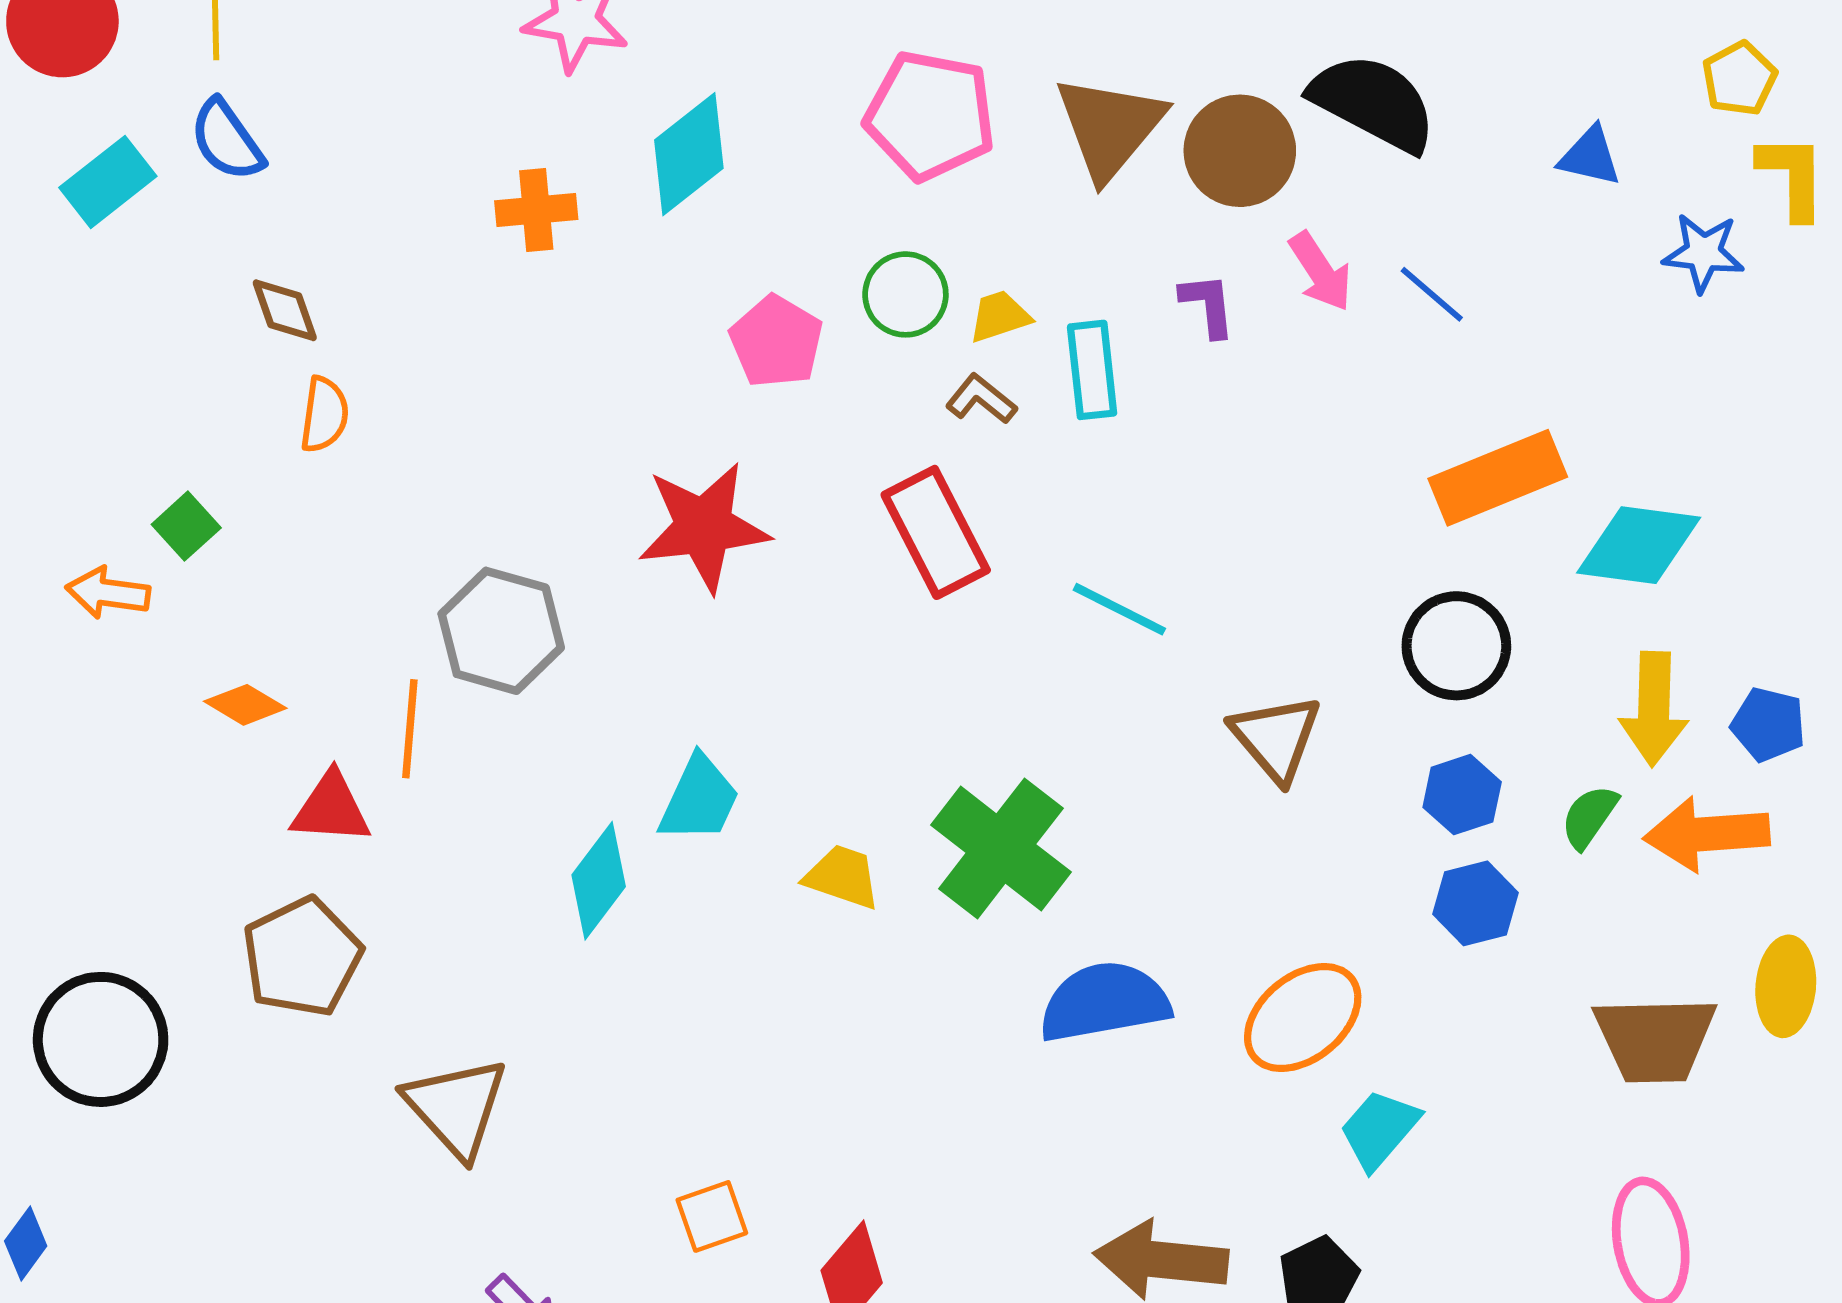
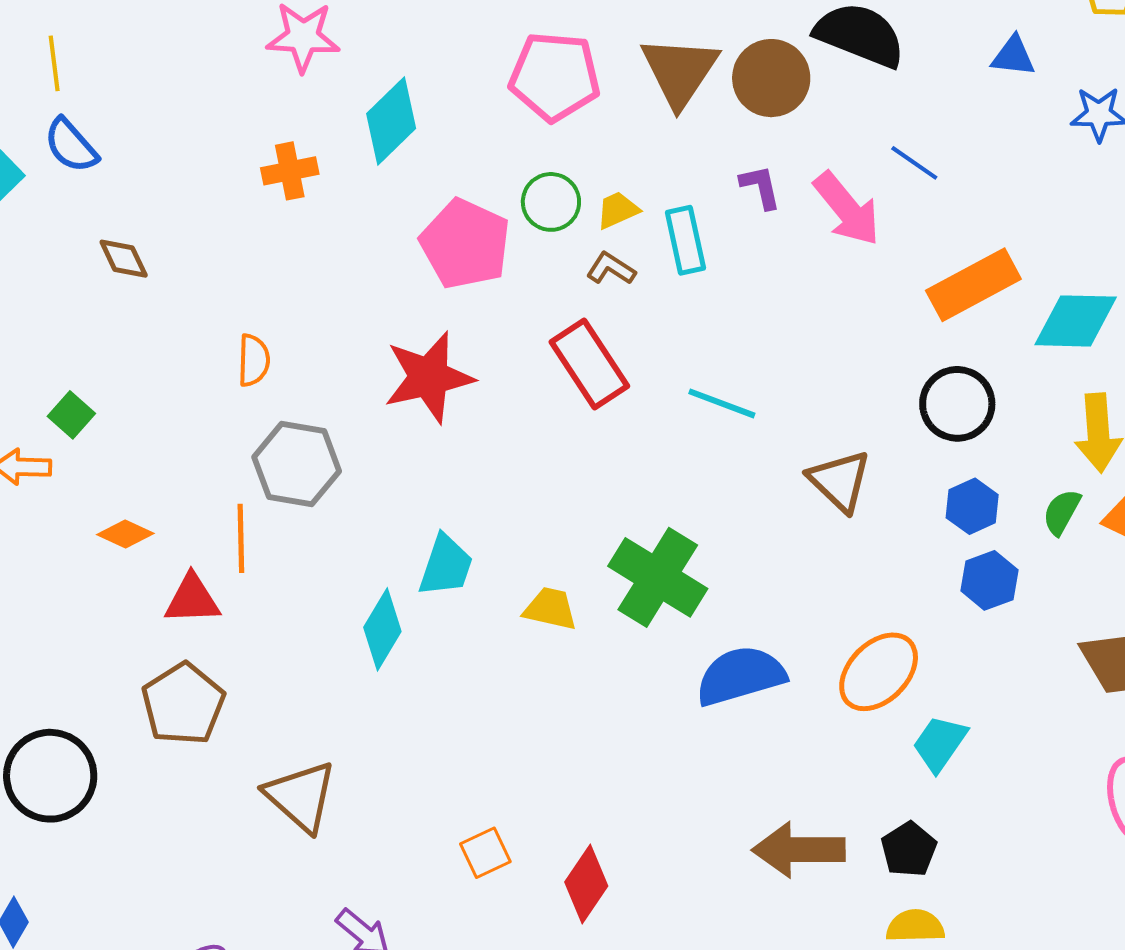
pink arrow: (1320, 272) -> (847, 209), moved, size x1.4
pink pentagon: (776, 341) -> (465, 244), size x1.4
orange semicircle: (324, 415) -> (254, 360), moved

